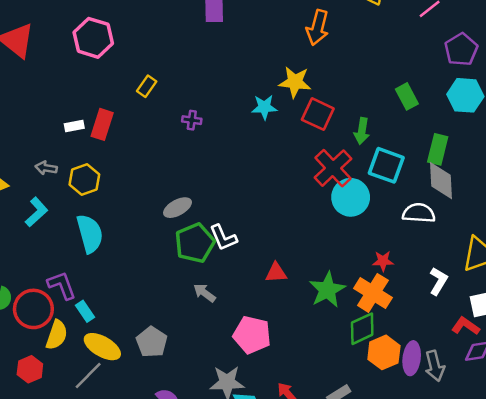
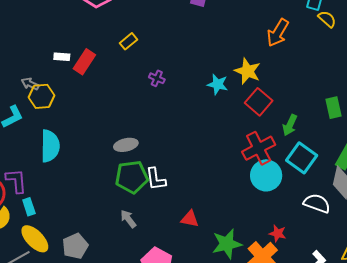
yellow hexagon: (84, 180) -> (41, 96), moved

